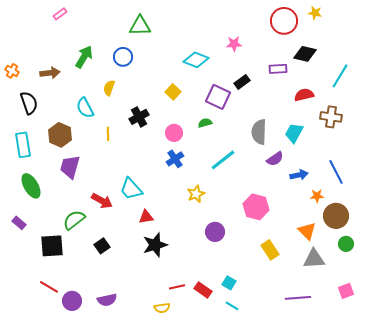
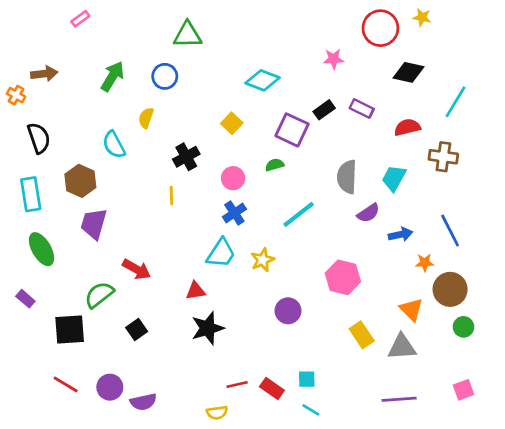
pink star: (234, 44) -> (334, 59), moved
purple rectangle: (278, 69) -> (362, 109), moved, turned 30
brown arrow: (50, 73) -> (44, 74), moved
yellow line: (108, 134) -> (171, 196), moved
cyan trapezoid: (131, 189) -> (221, 253), moved, turned -105
gray triangle: (314, 259) -> (402, 347), moved
cyan square: (229, 283) -> (307, 379), turned -32
purple circle: (72, 301) -> (110, 387), moved

